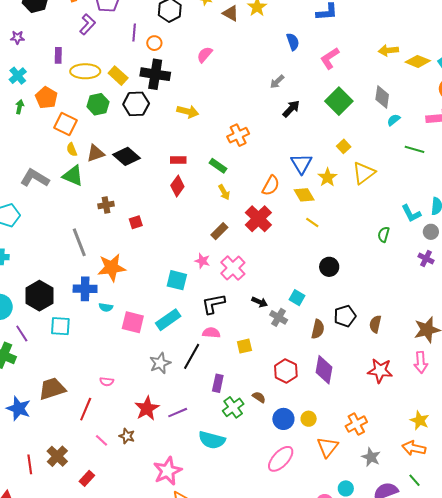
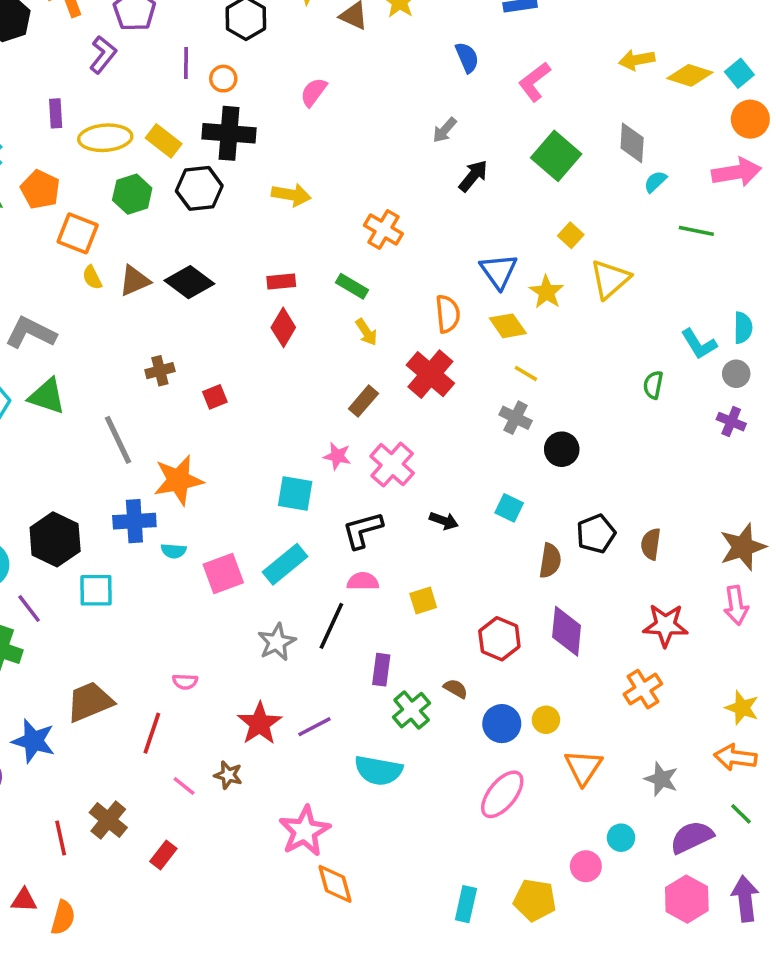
orange cross: (238, 135) -> (383, 229), turned -30
green triangle: (73, 176) -> (47, 396), moved
orange semicircle: (271, 186) -> (448, 314), turned -30
gray cross: (279, 317) -> (516, 418), moved
pink square: (133, 322) -> (223, 574), turned -30
orange cross: (356, 424) -> (643, 689), moved

